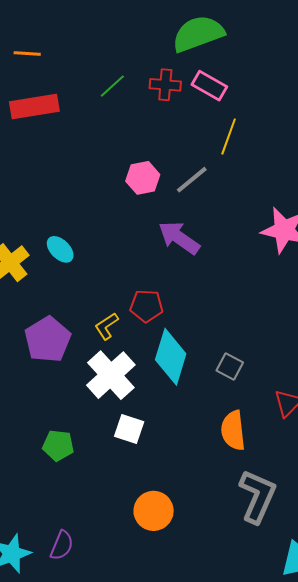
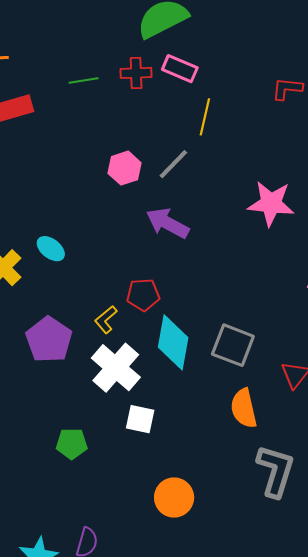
green line: (112, 86) -> (84, 80), turned 40
gray square: (230, 366) -> (233, 345), size x1.6

